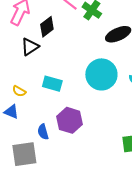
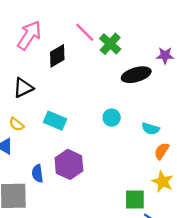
black triangle: (30, 47) -> (23, 88), moved
cyan circle: (101, 74) -> (112, 118), size x0.5

